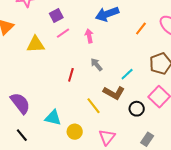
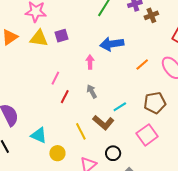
pink line: (63, 33) -> (55, 78), moved, turned -40
yellow triangle: (36, 44) -> (39, 38), moved
black circle: (137, 109) -> (113, 153), moved

